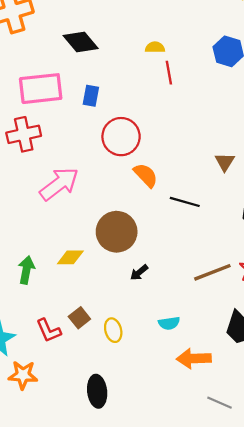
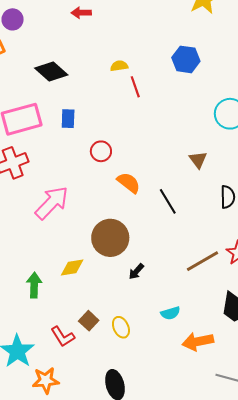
red circle: (121, 137) -> (101, 151), size x0.6
black line: (185, 202) -> (168, 201), turned 52

